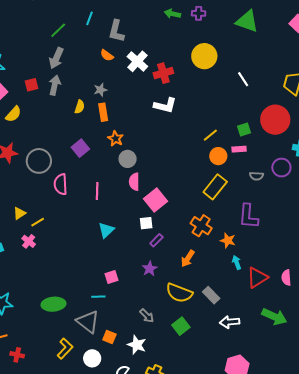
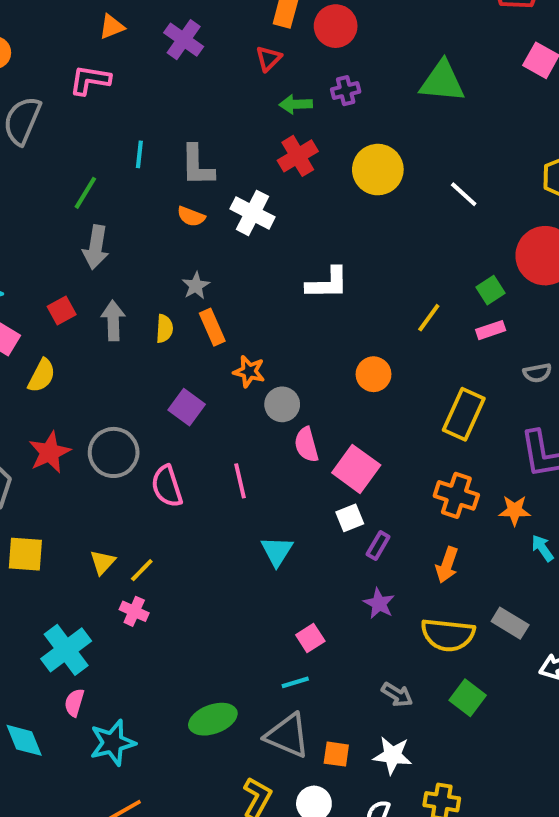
red cross: (163, 73) -> (298, 156), moved
gray arrow: (55, 85) -> (113, 321), moved
orange circle: (218, 156) -> (374, 374), moved

